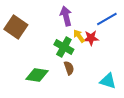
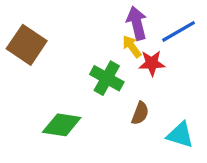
purple arrow: (66, 16) -> (137, 23), moved
yellow arrow: (79, 36) -> (132, 46), moved
brown semicircle: (69, 68) -> (140, 113), moved, turned 40

